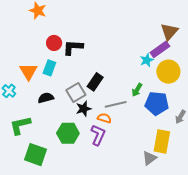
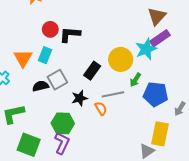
brown triangle: (169, 32) -> (157, 16), moved
cyan star: (147, 60) -> (146, 49), size x1.5
yellow circle: (168, 72) -> (121, 59), moved
gray square: (76, 92) -> (57, 80), moved
orange semicircle: (104, 118) -> (101, 108), turned 40
purple L-shape: (98, 135) -> (62, 143), moved

